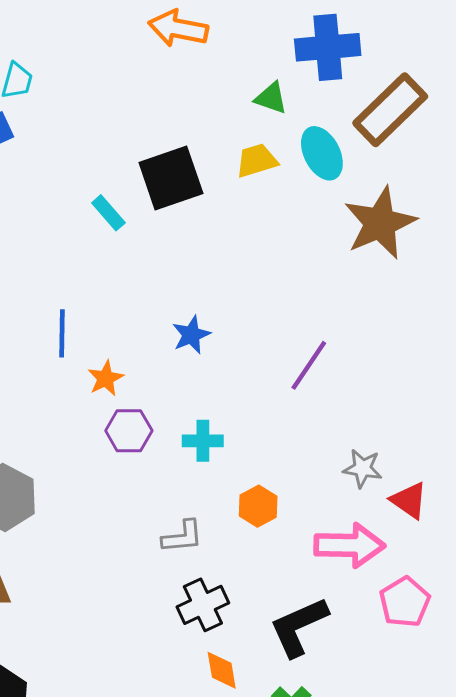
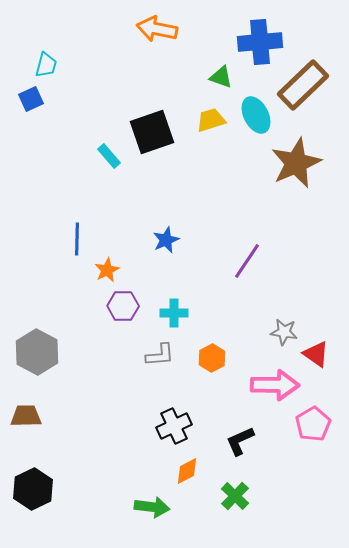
gray L-shape: (183, 537) -> (160, 355), moved
black L-shape: (299, 627) -> (240, 441), size x0.7
orange diamond: (222, 670) -> (187, 471), turned 72

